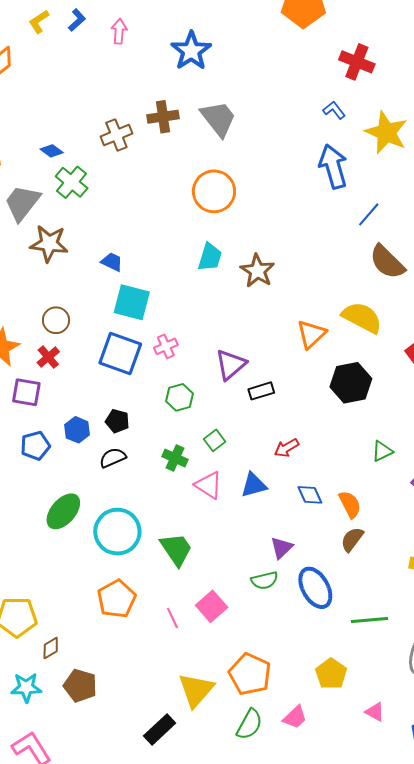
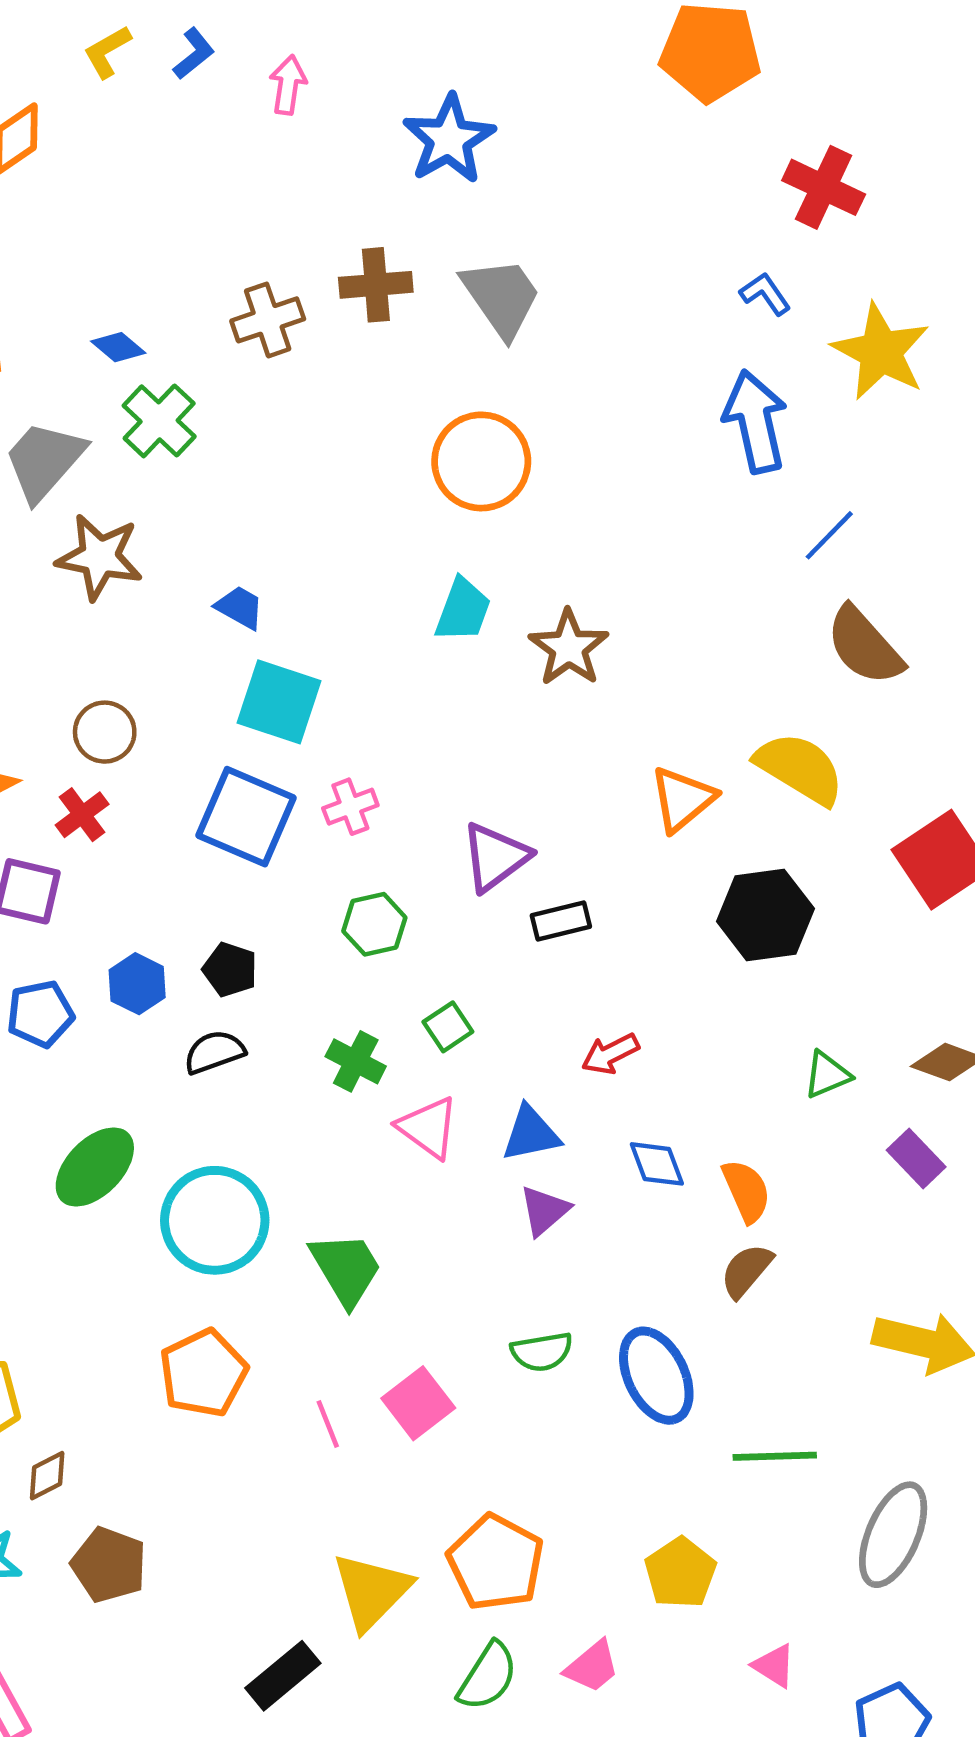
purple triangle: (282, 548) -> (544, 1211), moved

